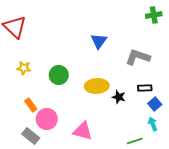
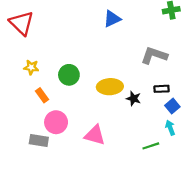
blue triangle: (99, 41) -> (112, 19), moved, turned 30
orange rectangle: (31, 105) -> (42, 95), moved
gray rectangle: (31, 136) -> (39, 141), turned -30

